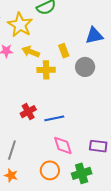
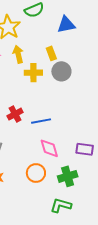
blue triangle: (94, 36) -> (66, 25), moved
yellow arrow: (31, 52) -> (18, 54), turned 54
gray circle: (85, 67) -> (61, 71), moved

